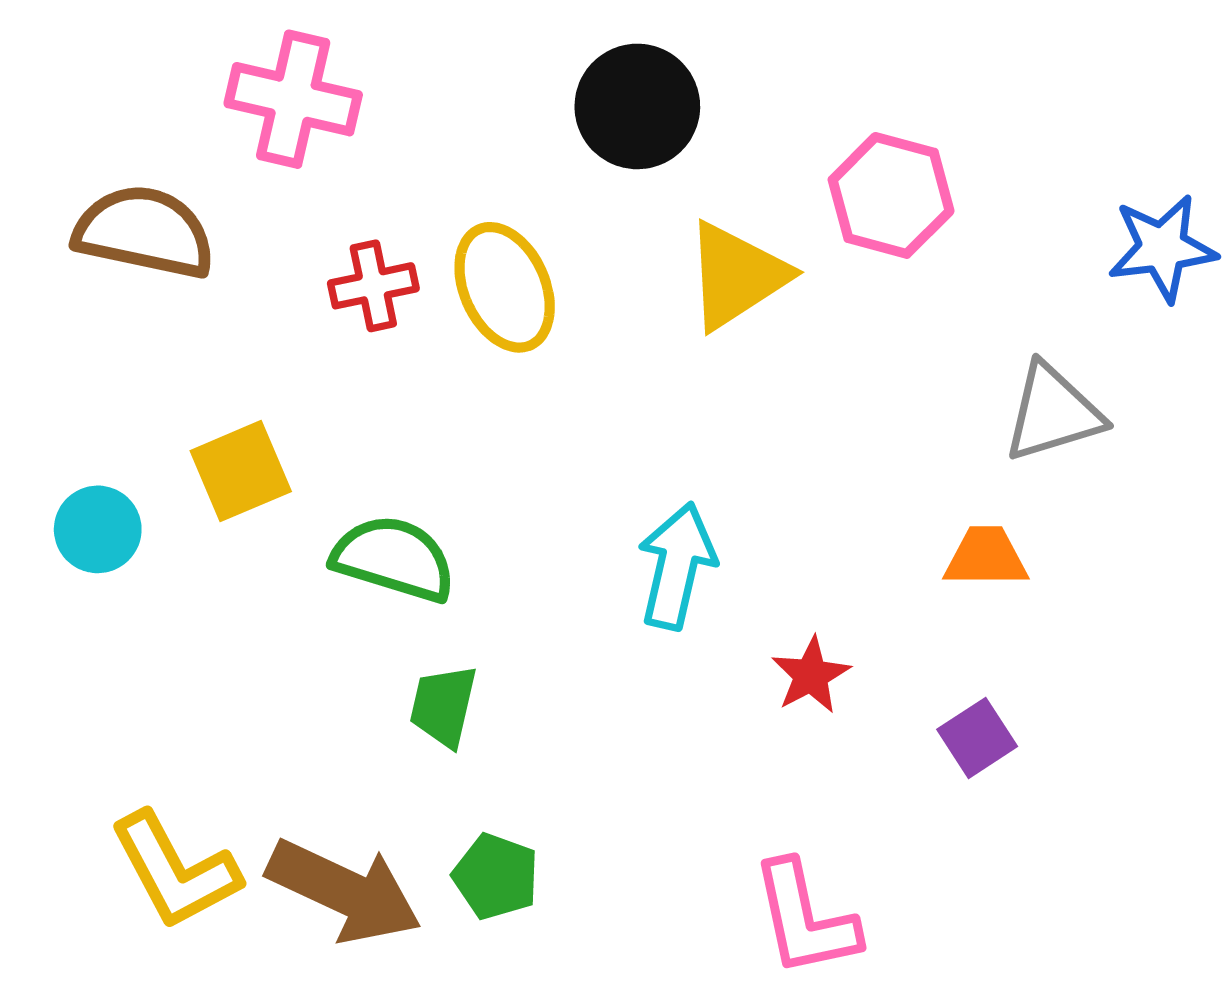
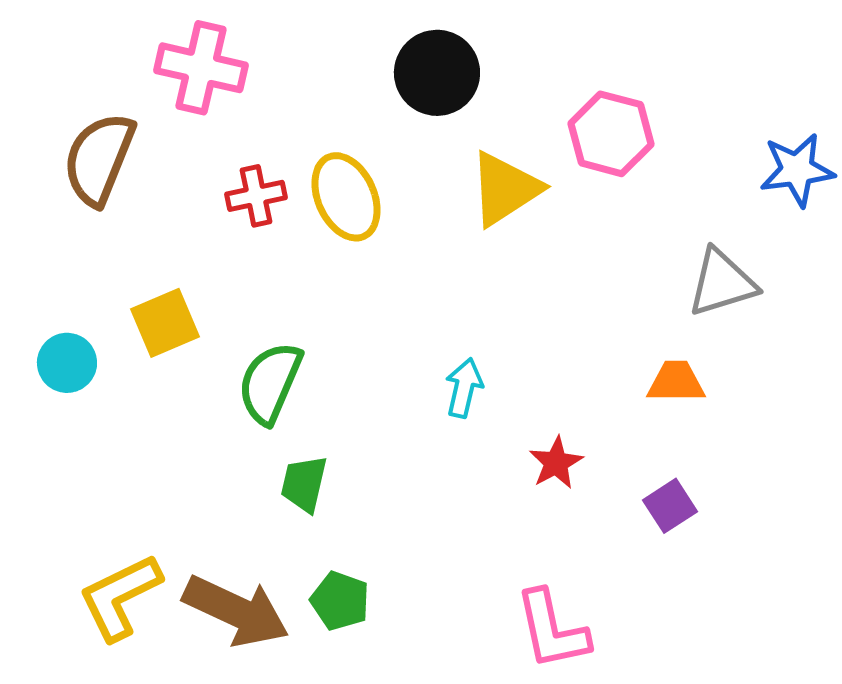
brown semicircle: (144, 232) -> (99, 159), turned -80
green semicircle: (394, 559) -> (270, 383), turned -84
cyan arrow: (677, 566) -> (464, 388), size x0.7
yellow L-shape: (175, 871) -> (120, 597), turned 92

